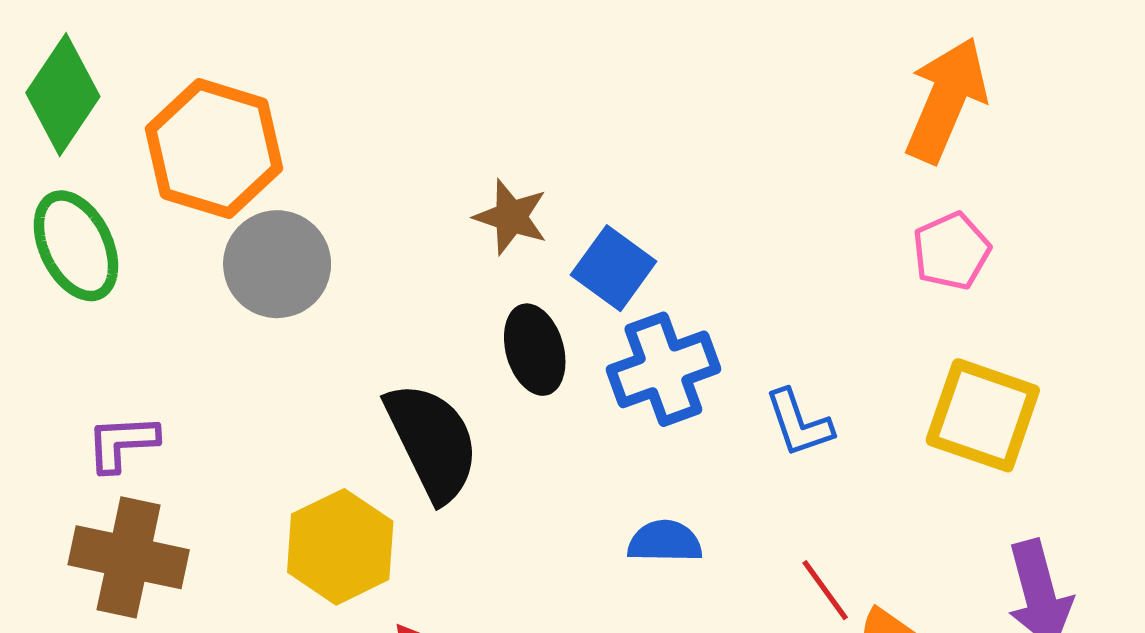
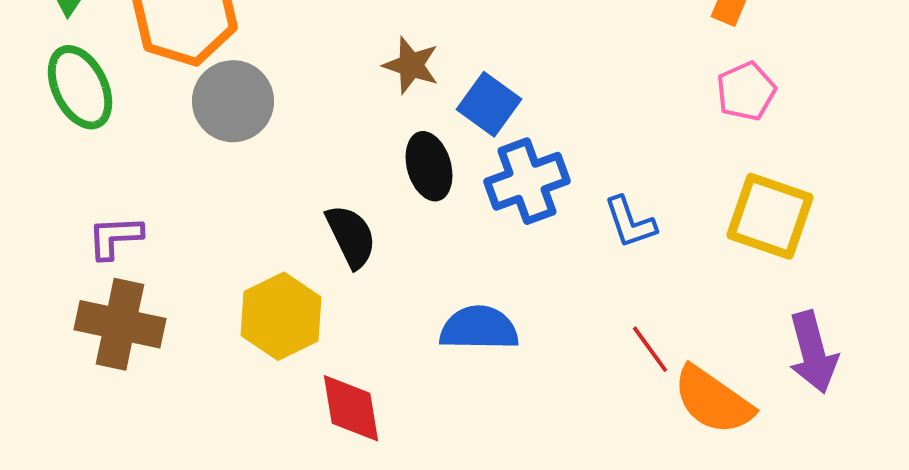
black semicircle: (432, 442) -> (351, 236), size x0.7
blue semicircle: (665, 541) -> (479, 328), moved, size x1.4

